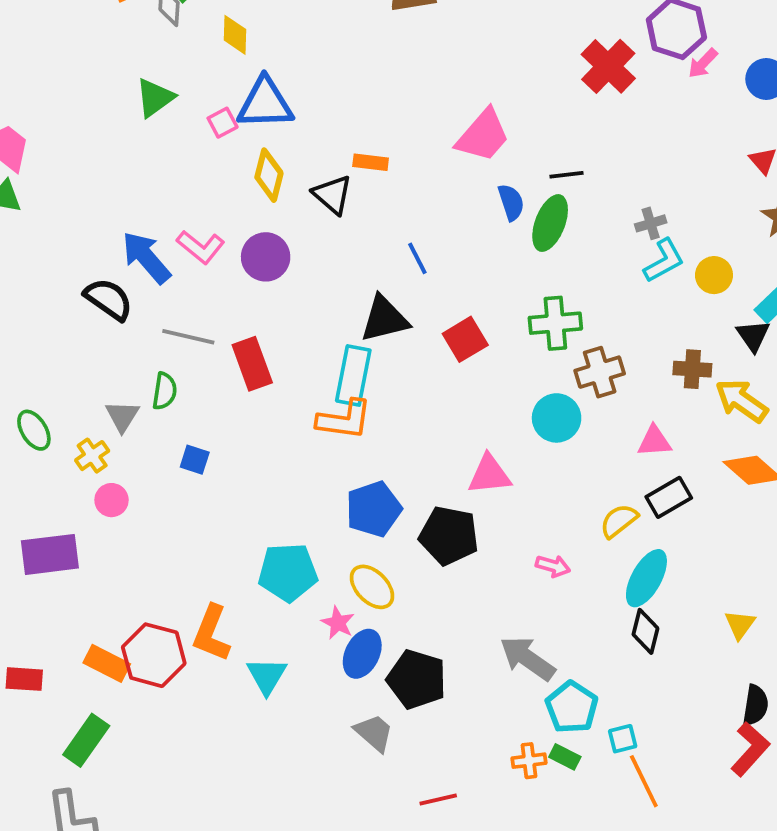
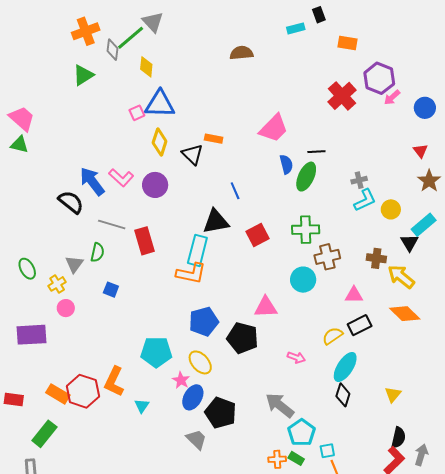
green triangle: (155, 98) -> (83, 75), moved
cyan triangle: (267, 676) -> (142, 406), size x0.7

